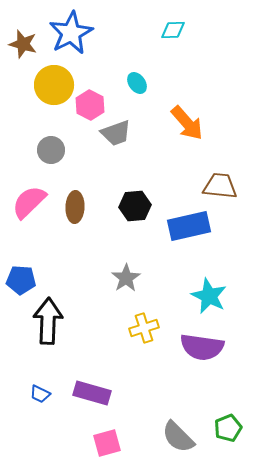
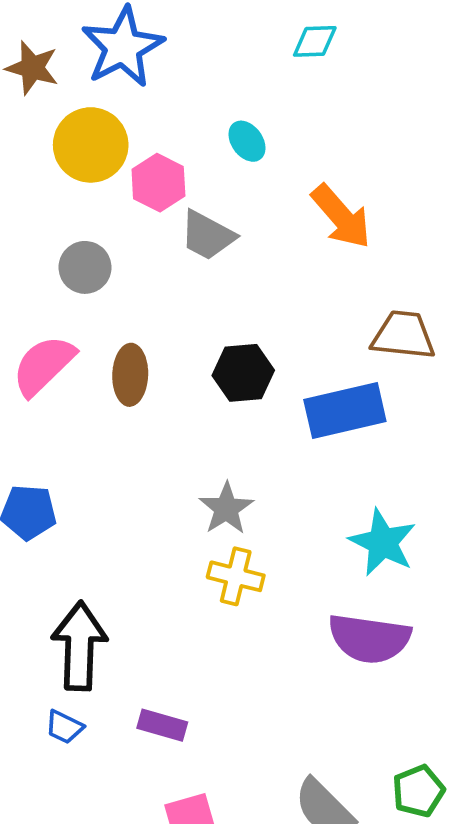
gray trapezoid: (116, 133) -> (207, 235), turned 48
black arrow: (48, 321) -> (79, 646), moved
yellow cross: (144, 328) -> (236, 576), moved, turned 32
purple rectangle: (92, 393) -> (162, 725), size x0.7

